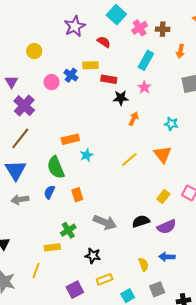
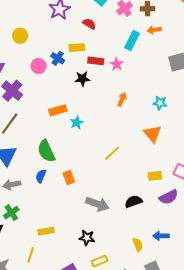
orange arrow: (180, 51) -> (154, 30), moved, turned 72
pink star: (144, 87) -> (117, 64), moved
black star: (121, 98) -> (82, 79), moved
orange rectangle: (70, 139) -> (58, 110), moved
cyan star: (86, 155) -> (77, 123), moved
yellow line: (129, 160) -> (112, 153), moved
yellow rectangle: (163, 196) -> (155, 176), turned 48
purple semicircle: (167, 227) -> (169, 197), moved
green cross: (68, 230) -> (11, 213), moved

